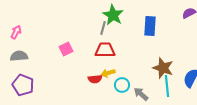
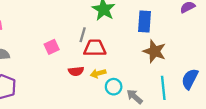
gray line: (103, 28) -> (83, 35), moved
brown star: (163, 68) -> (154, 51), moved
red semicircle: (95, 79) -> (76, 71), moved

